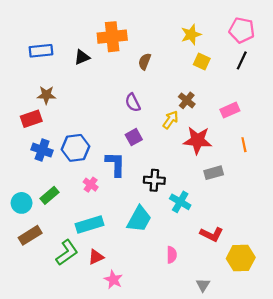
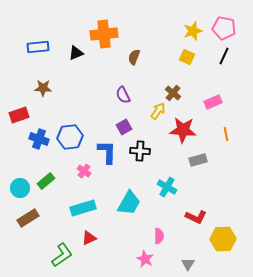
yellow star: (191, 35) -> (193, 31), moved
red rectangle: (31, 119) -> (19, 115), moved
black cross: (154, 180) -> (140, 151), moved
green L-shape: (67, 253) -> (62, 255), moved
pink star: (113, 280) -> (145, 259), moved

